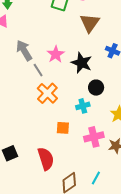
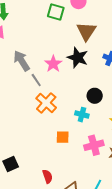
black star: (82, 63) -> (78, 58), moved
cyan cross: (83, 106) -> (82, 115), turned 32
red semicircle: (46, 159) -> (47, 176), moved, size x0.6

